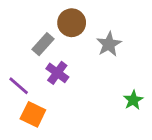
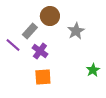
purple line: (19, 86) -> (13, 45), moved
orange square: (33, 114) -> (43, 77), moved, turned -30

